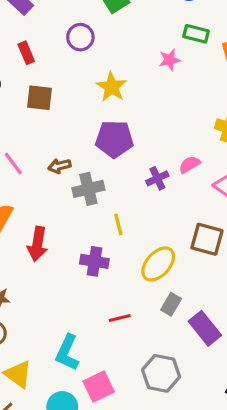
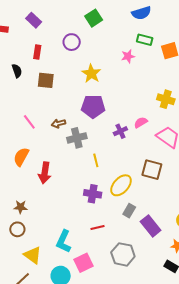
red rectangle: (26, 53) -> (37, 52), turned 32
purple cross: (94, 261) -> (93, 194), moved
red line: (120, 318) -> (98, 227), moved

